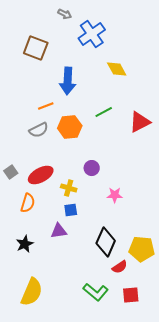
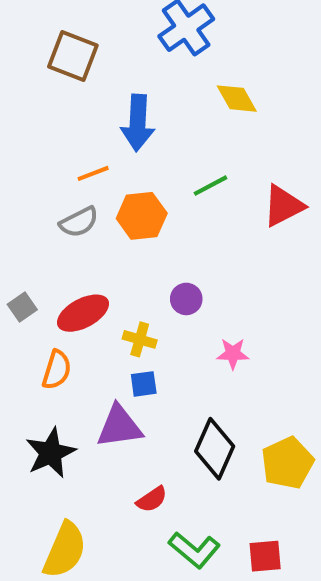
purple triangle: (59, 231) -> (119, 426), size x1.4
black star: (25, 244) -> (51, 453), size x1.4
yellow pentagon: (142, 249) -> (287, 463), turned -30
red semicircle: (120, 267) -> (152, 499), moved

